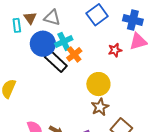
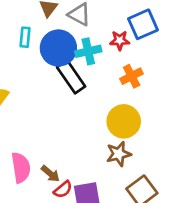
cyan rectangle: (17, 25) -> (25, 37), moved
red star: (115, 50) -> (120, 40), moved
orange cross: (74, 54) -> (132, 76), moved

